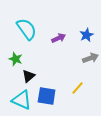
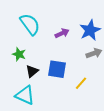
blue star: (87, 35) -> (90, 30), size x1.5
blue square: (47, 96) -> (57, 69), moved

